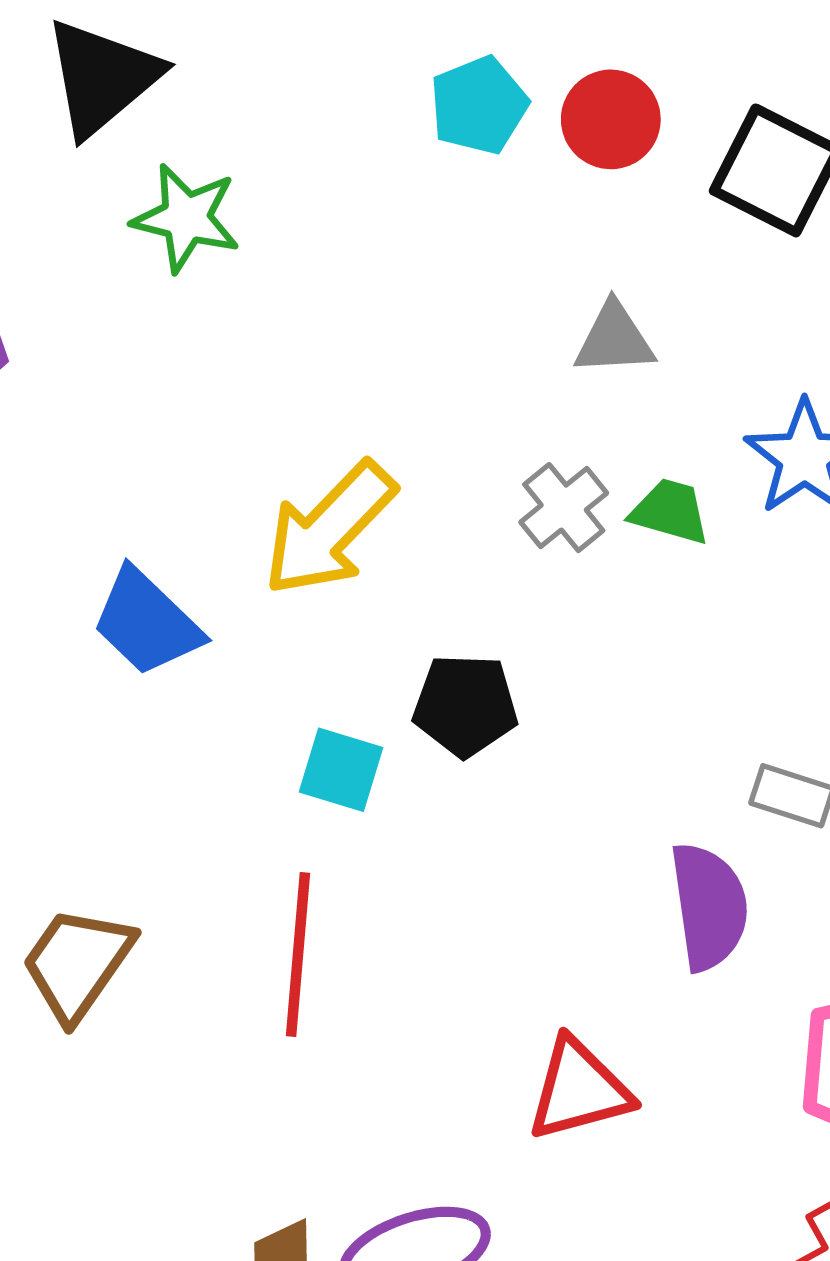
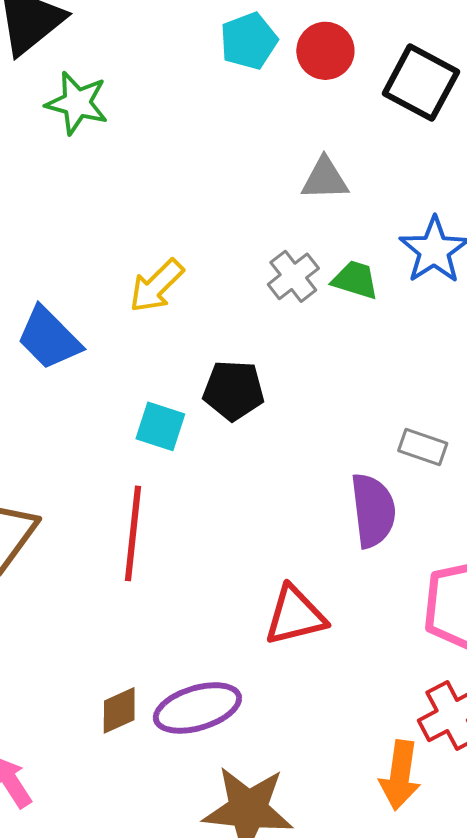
yellow arrow: (329, 529) -> (156, 286), size x0.7

